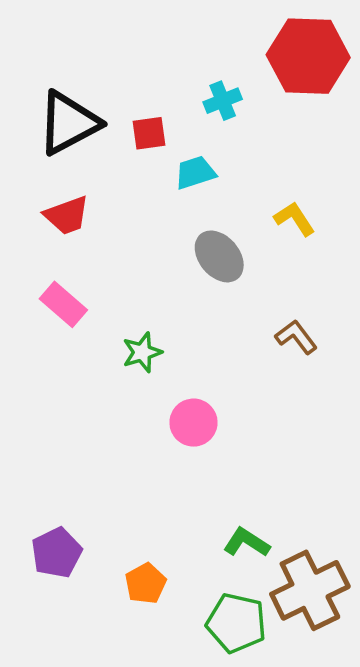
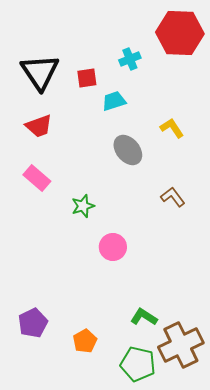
black triangle: (68, 123) -> (40, 72), turned -36

